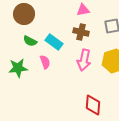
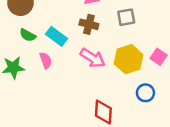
pink arrow: (84, 60) -> (93, 58), turned -70

